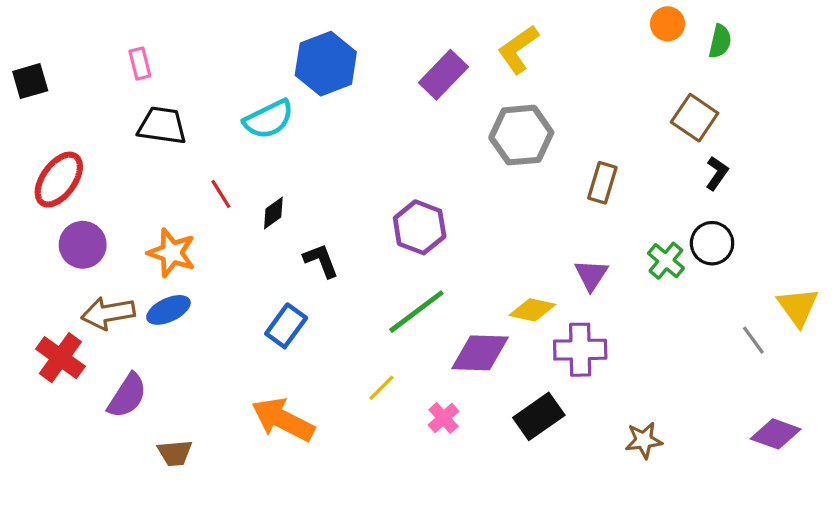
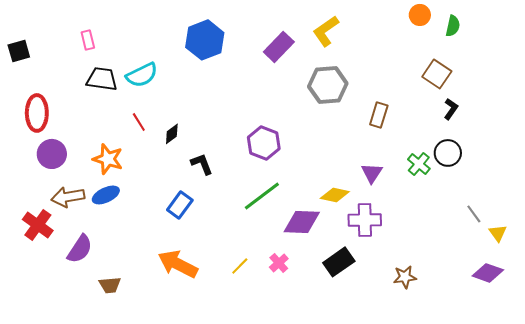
cyan semicircle: (269, 119) -> (142, 75), moved
red ellipse: (59, 180) -> (37, 113), turned -36
yellow triangle: (798, 307) -> (498, 233), moved, size x0.7
yellow line: (381, 388) -> (240, 266), moved

